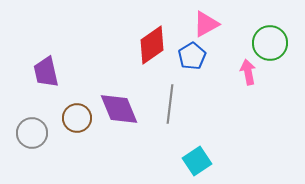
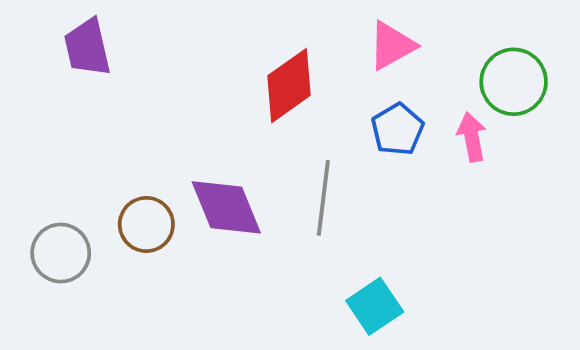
blue pentagon: (192, 56) -> (398, 129), moved
purple trapezoid: (46, 72) -> (87, 48), moved

